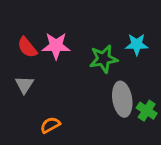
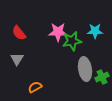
pink star: (56, 46) -> (58, 32), moved
green cross: (147, 111) -> (102, 77), turned 32

